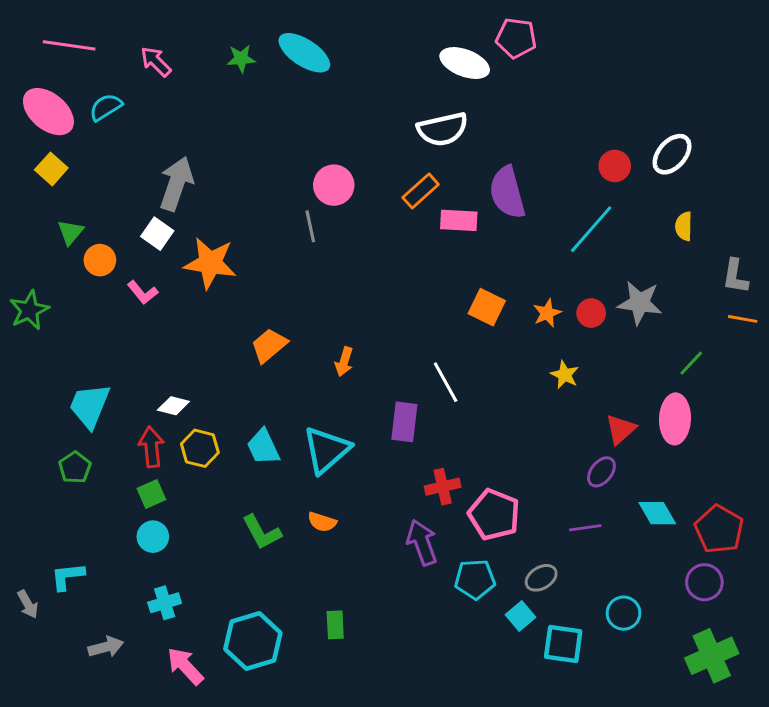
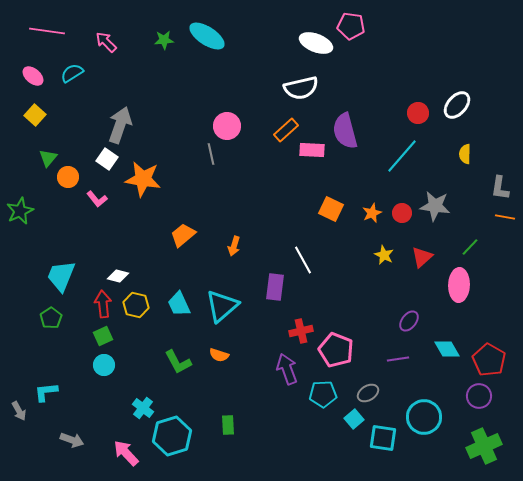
pink ellipse: (48, 112) -> (33, 76), size x0.6
red triangle: (621, 429) -> (422, 257), moved
cyan cross: (165, 603) -> (143, 408), moved, turned -35
cyan circle: (624, 613) -> (424, 417), size x1.5
gray arrow: (106, 647) -> (72, 440), turned 35

